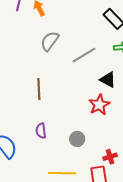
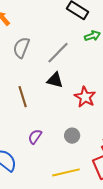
black triangle: (108, 80) -> (55, 80), moved
purple semicircle: (41, 131) -> (35, 137), turned 56

